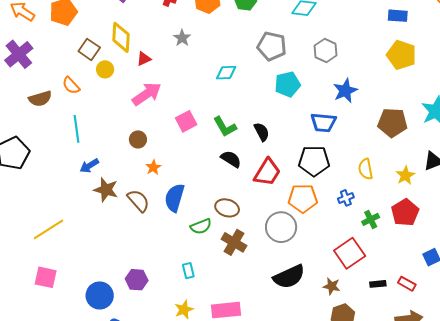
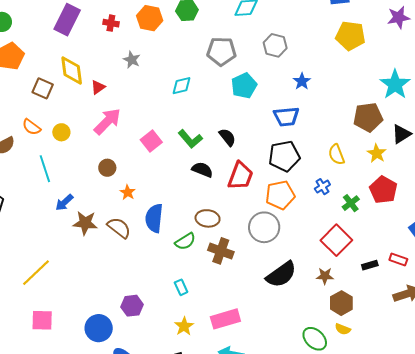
yellow circle: (105, 69) -> (61, 132), moved
blue star: (345, 91) -> (302, 81), size x0.7
brown pentagon: (392, 123) -> (368, 117), moved

